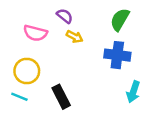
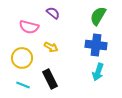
yellow arrow: (74, 37) -> (51, 47), moved
cyan arrow: (133, 92) -> (98, 72), moved
cyan line: (19, 97) -> (23, 85), moved

